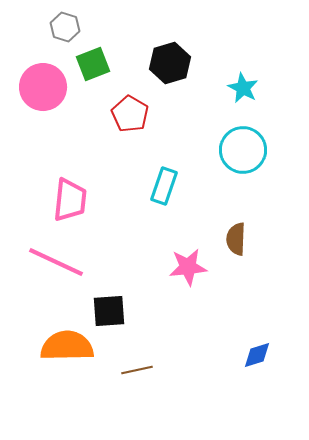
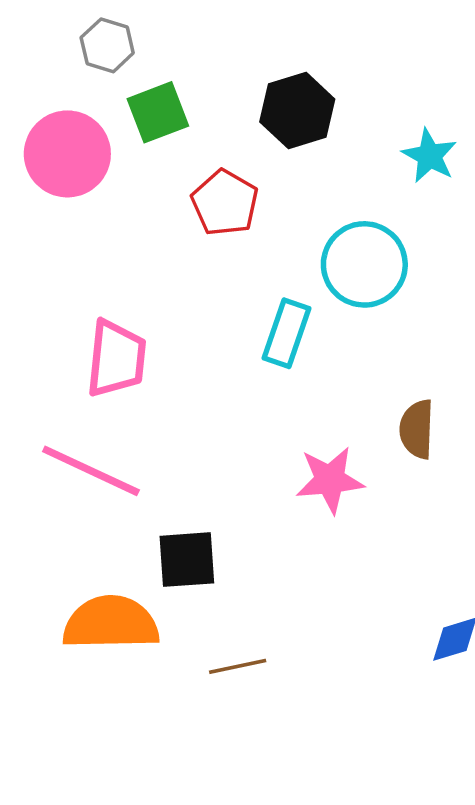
cyan circle: (243, 150) -> (364, 264), moved

